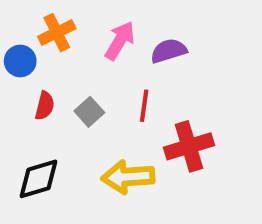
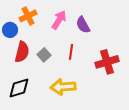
purple semicircle: (169, 51) -> (83, 25), turned -102
red semicircle: (45, 106) -> (22, 52), size x1.5
red cross: (189, 146) -> (107, 62), moved

